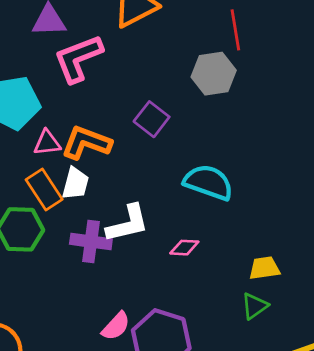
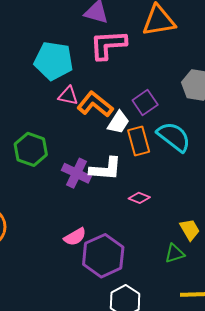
cyan semicircle: (208, 182) -> (174, 137), moved
white trapezoid: (75, 184) -> (118, 122), moved
orange rectangle: (44, 189) -> (139, 141), moved
yellow trapezoid: (264, 268) -> (190, 230), turned 50

